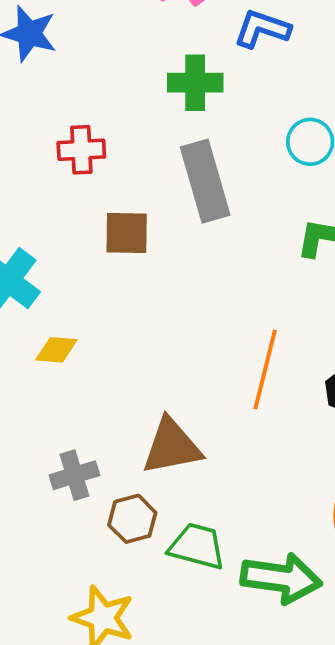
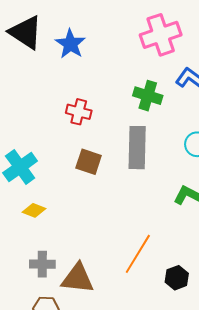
gray cross: (74, 475) -> (42, 264), moved

